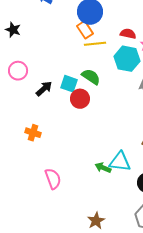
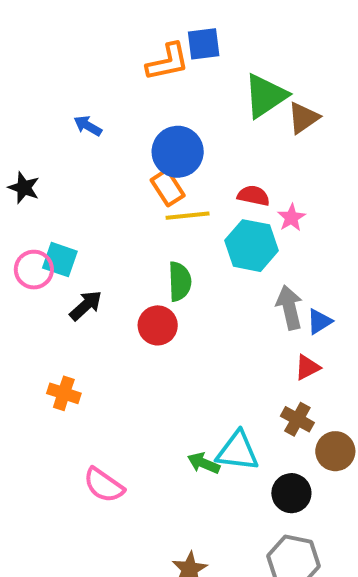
green semicircle: (91, 77) -> (180, 282), turned 54
cyan square: (69, 84) -> (60, 260), moved
pink semicircle: (53, 179) -> (104, 485), turned 145

